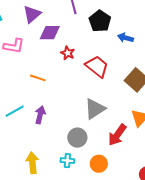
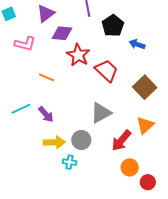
red star: (68, 53) -> (78, 55), size x1.6
purple arrow: (40, 115) -> (46, 114), turned 120
yellow arrow: (32, 163) -> (54, 142), moved, turned 90
orange circle: (99, 164) -> (130, 167), moved

